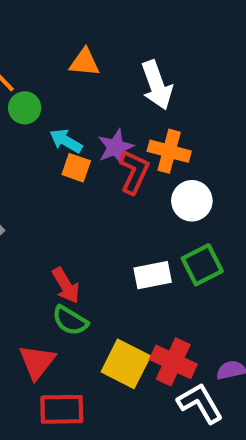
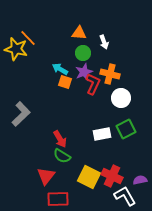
orange triangle: (84, 62) -> (79, 33), moved
white arrow: (157, 85) -> (104, 42), size x0.6
green circle: (25, 108) -> (83, 53), moved

